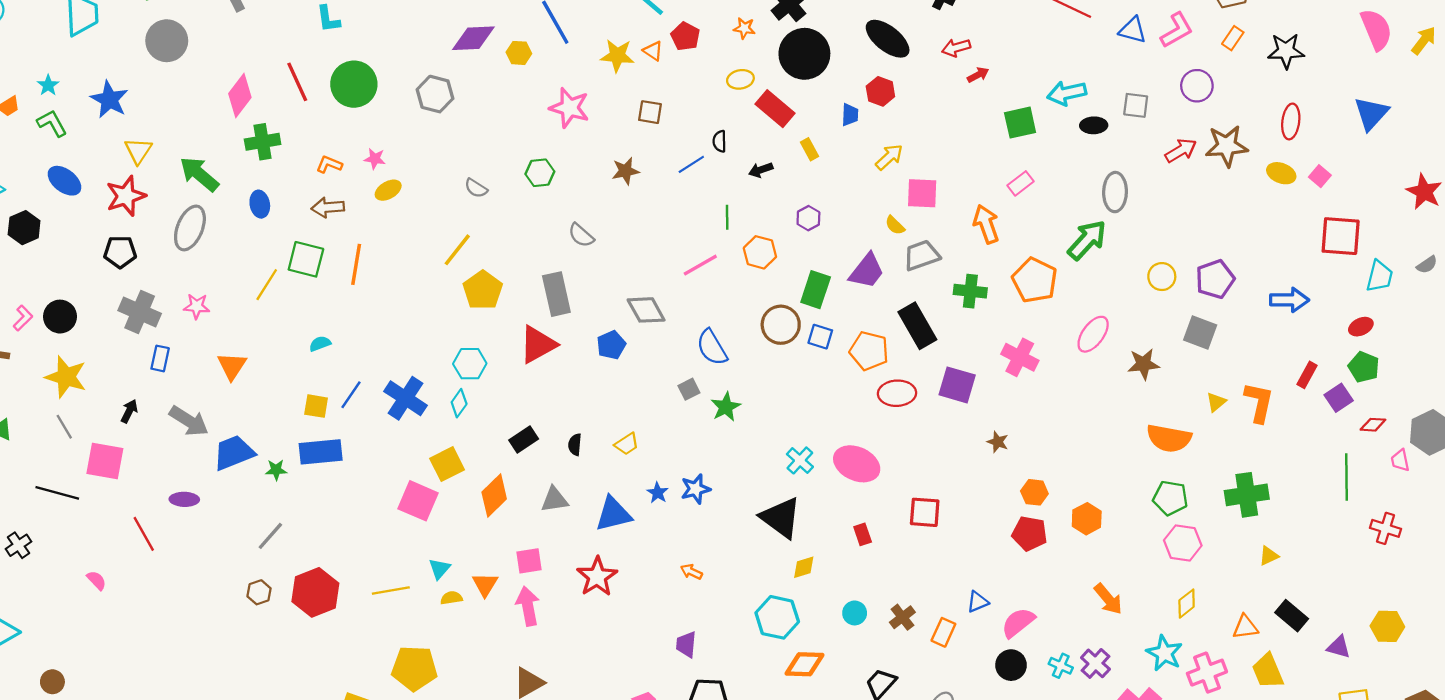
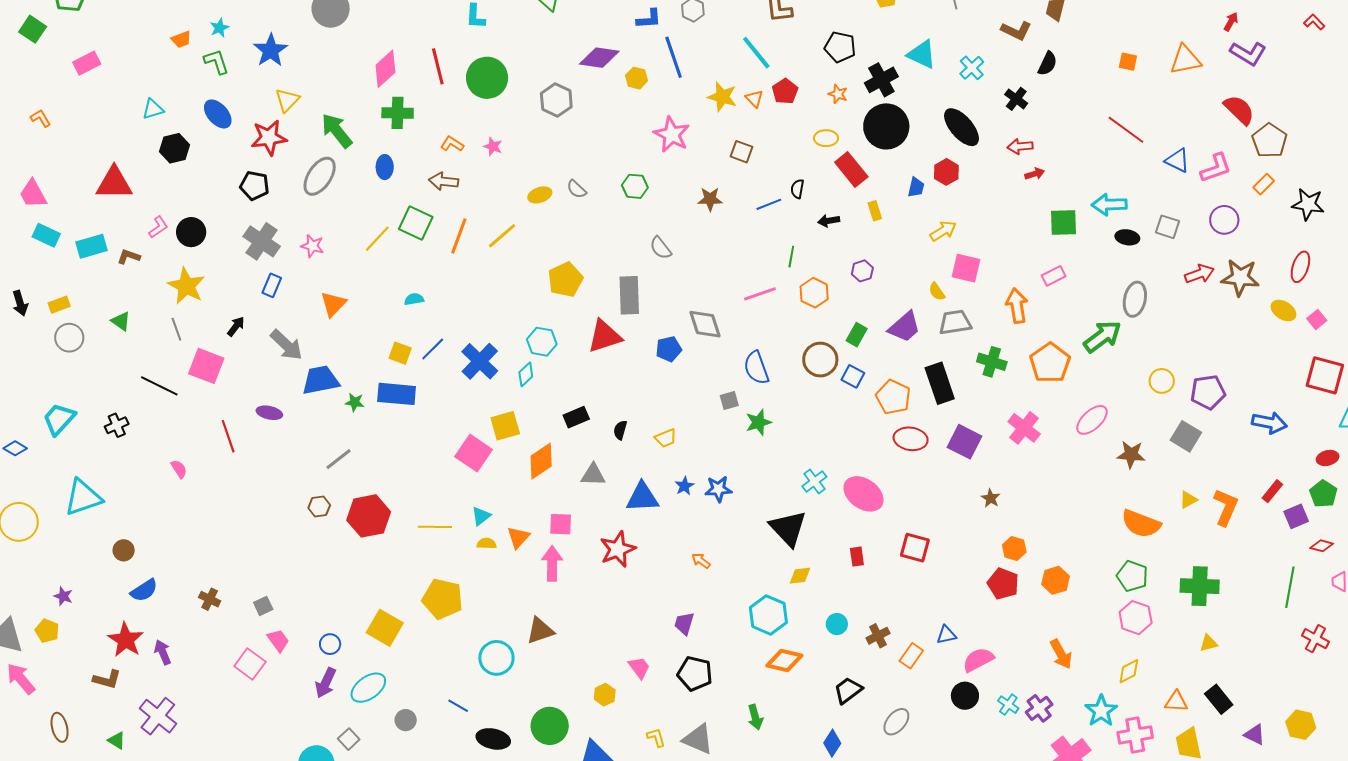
yellow ellipse: (388, 190) -> (540, 195), moved
yellow line: (457, 250) -> (502, 236), moved
green rectangle: (816, 290) -> (857, 335), size x0.7

